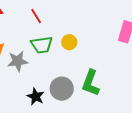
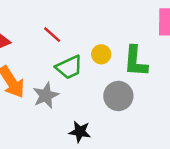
green L-shape: (91, 83) -> (135, 61), moved
gray circle: (62, 89) -> (118, 96), moved

